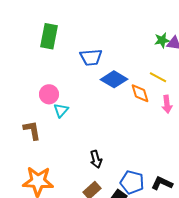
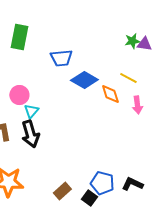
black arrow: (96, 159) -> (30, 134), moved, size x1.5

